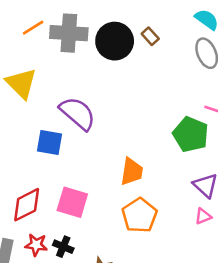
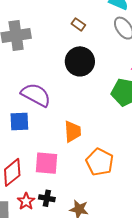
black circle: (115, 41) -> (80, 61), moved
orange trapezoid: (132, 172) -> (73, 131), moved
red star: (36, 245) -> (26, 201), turned -30

